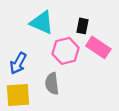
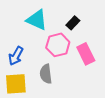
black rectangle: (82, 26) -> (73, 23), turned 32
pink rectangle: (98, 47) -> (86, 54), moved, turned 30

